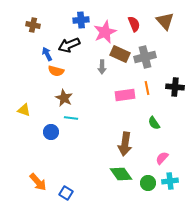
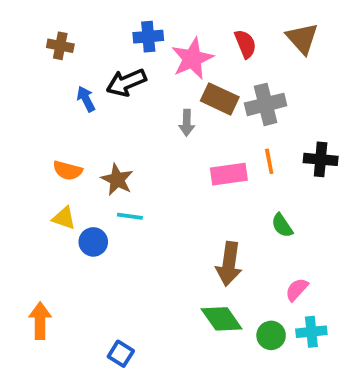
orange semicircle: (56, 71) -> (68, 170), moved
yellow triangle: (24, 110) -> (64, 218), moved
orange arrow: (38, 182) -> (40, 321), moved, turned -138

